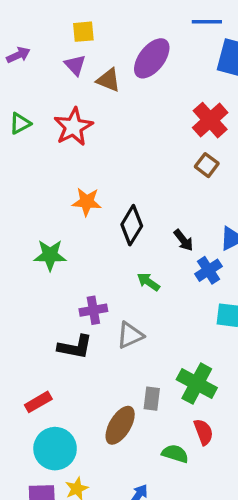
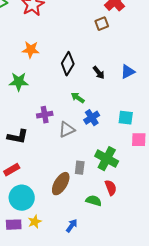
brown square: (207, 165) -> (102, 24), moved, turned 32
orange star: (87, 202) -> (31, 50), moved
blue cross: (208, 270) -> (92, 118), moved
black L-shape: (75, 347) -> (18, 137), moved

